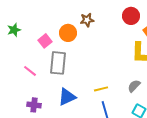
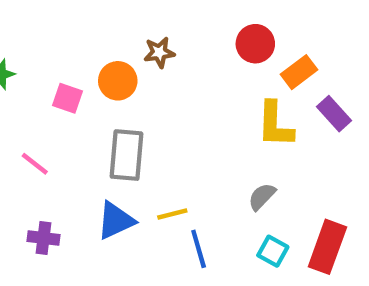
pink square: (45, 41) -> (68, 98), turned -32
gray rectangle: (58, 63) -> (126, 155), moved
yellow line: (101, 89) -> (172, 214), moved

